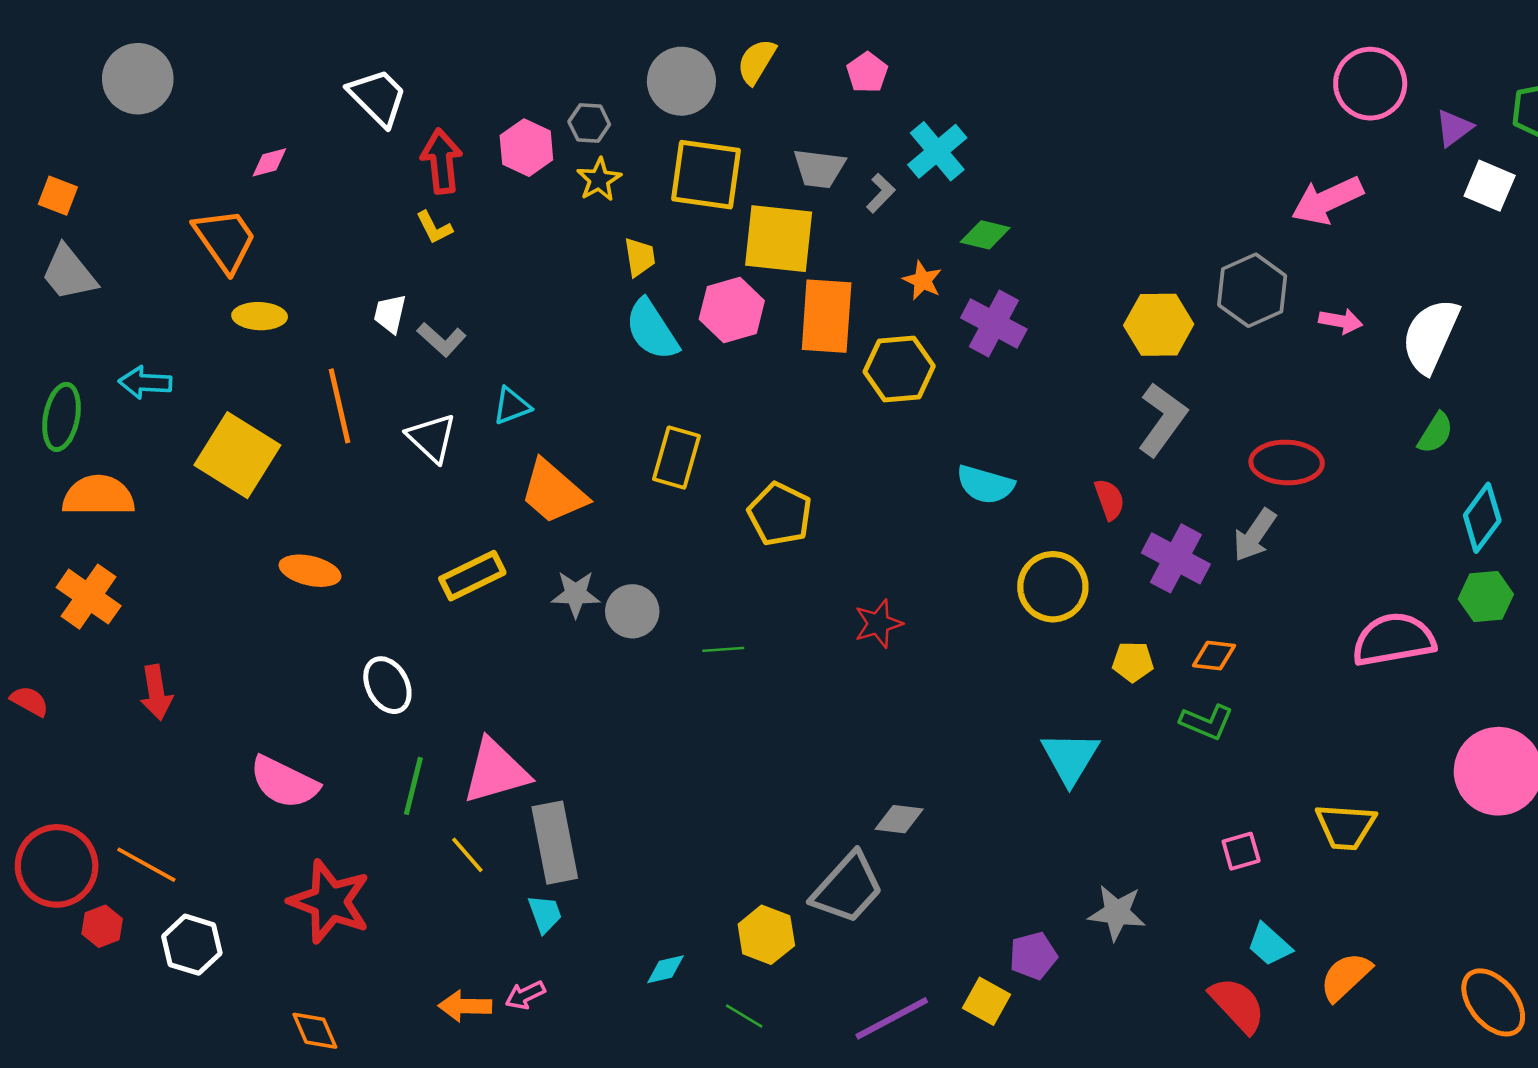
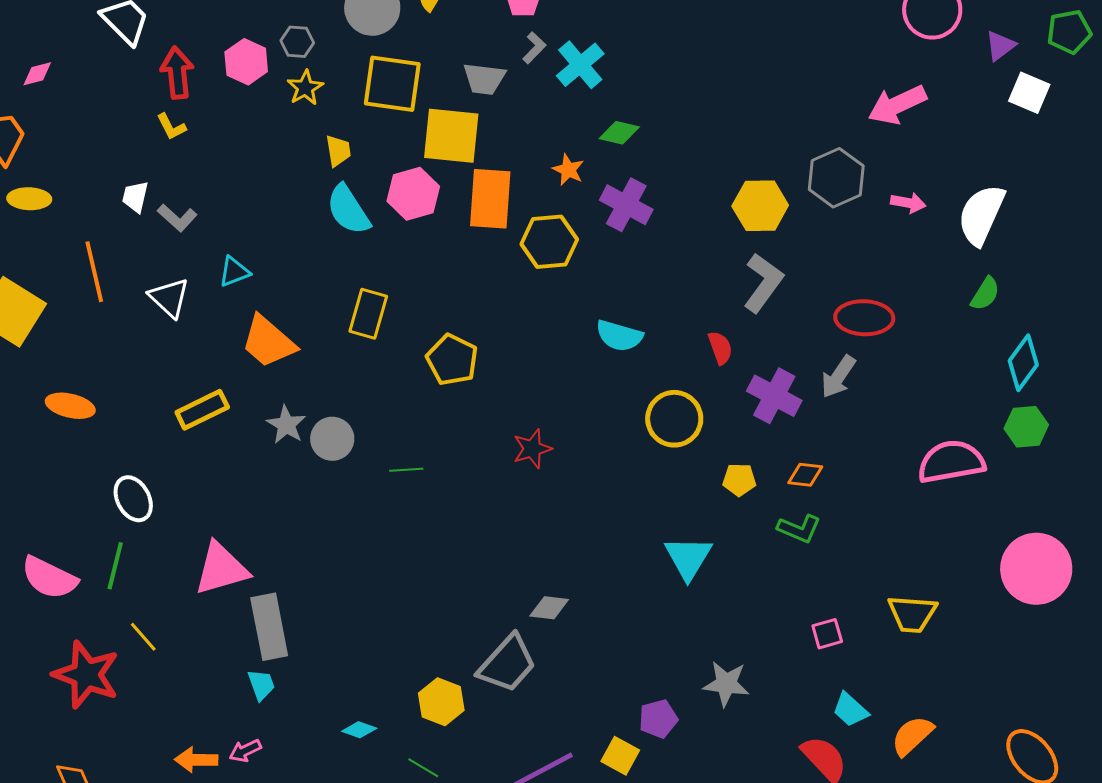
gray L-shape: (881, 193) -> (534, 48), moved
gray star: (576, 594) -> (286, 425), turned 30
green line: (413, 786) -> (115, 566), moved
yellow line: (467, 855) -> (143, 637), moved
cyan diamond: (665, 969) -> (359, 730), turned 32

